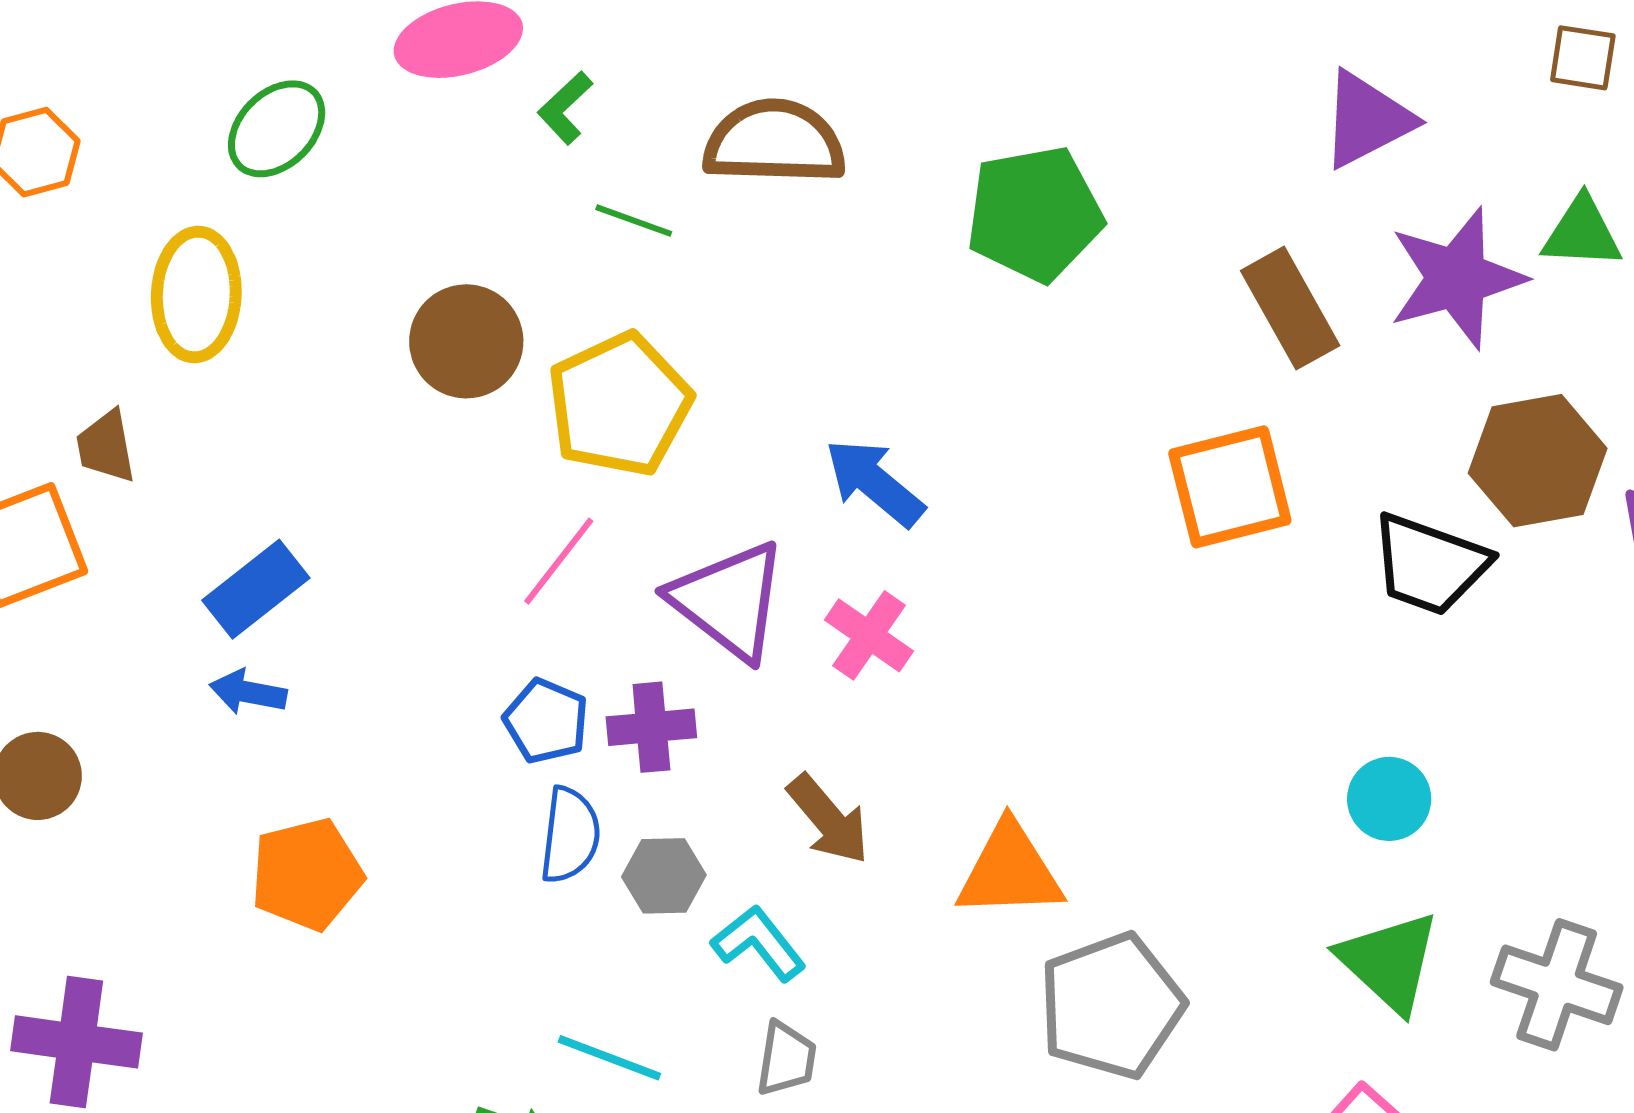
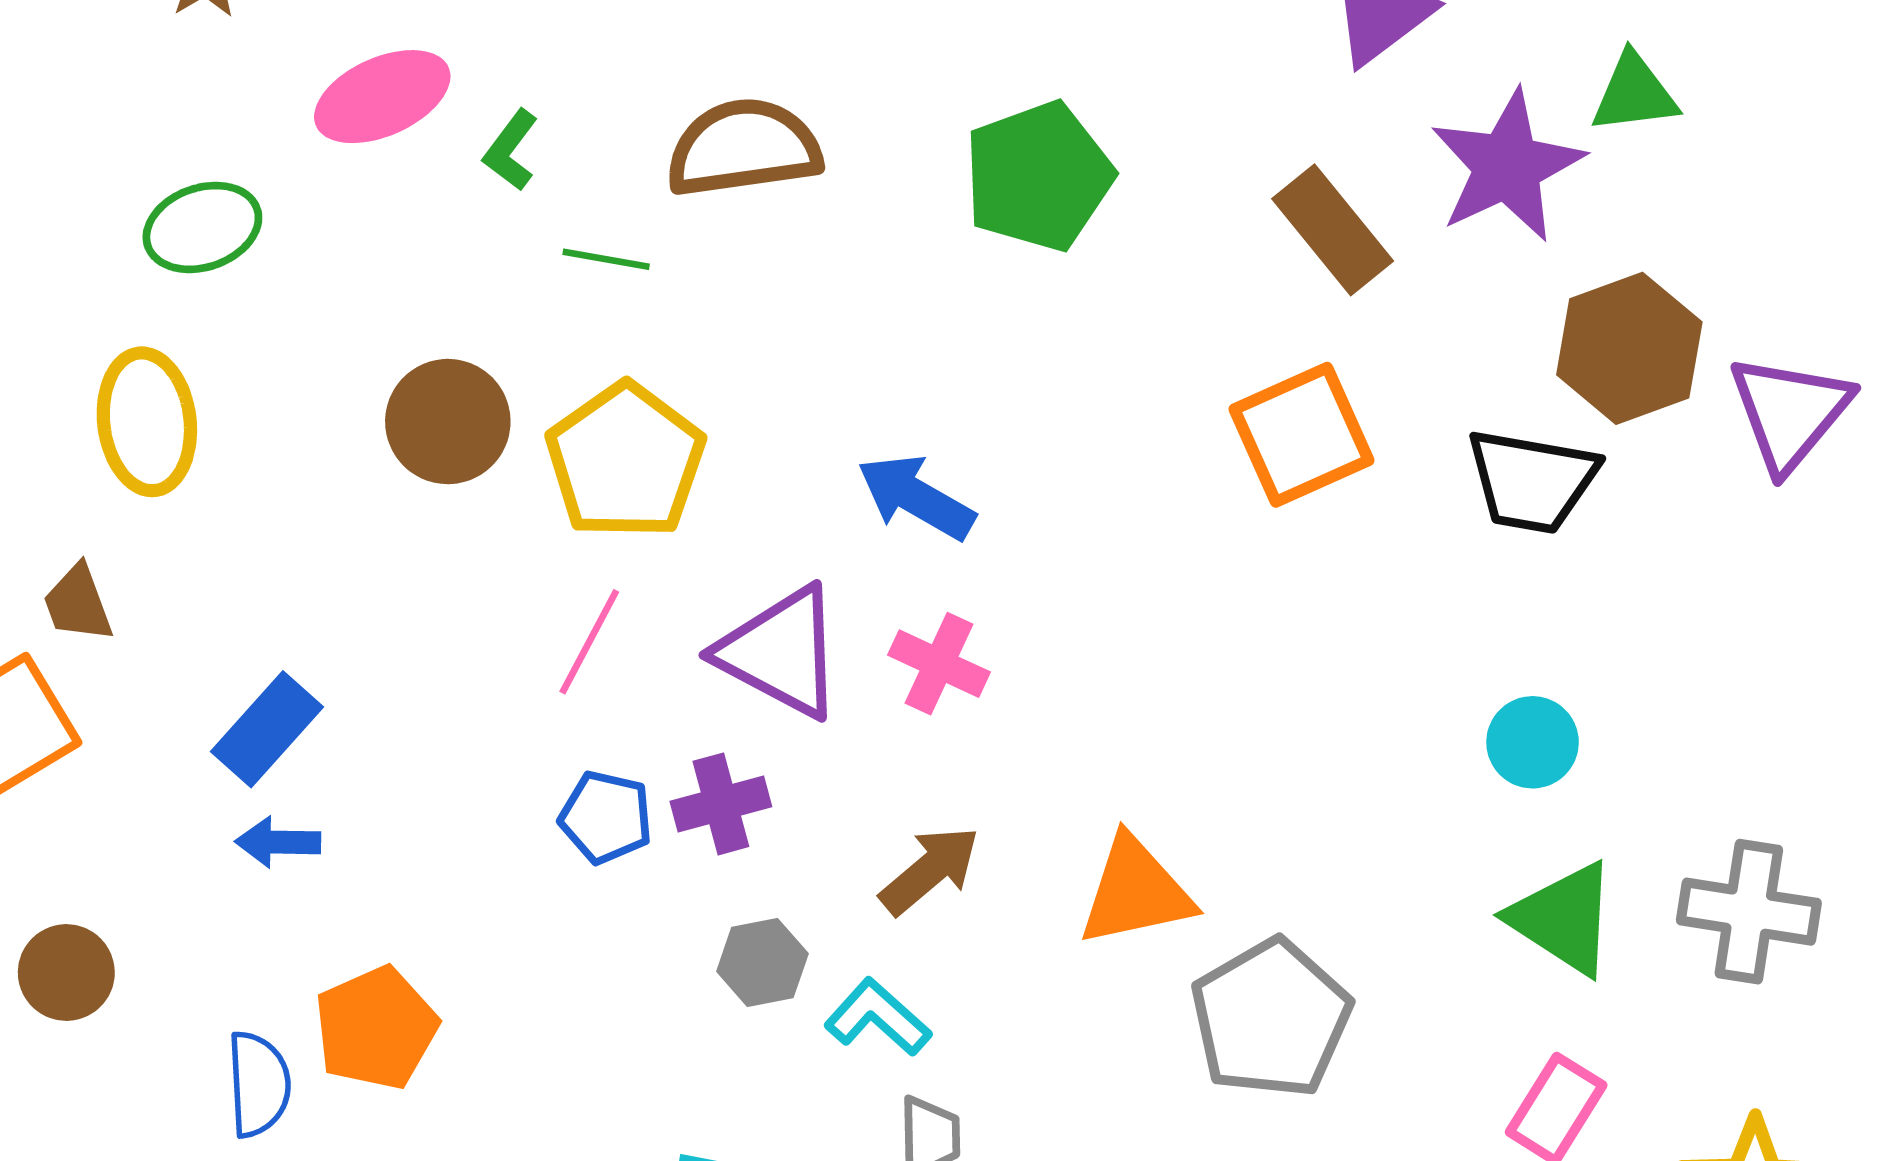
green ellipse: (277, 129) -> (202, 227), turned 36
brown arrow: (828, 819) -> (930, 870), turned -80
blue semicircle: (570, 835) -> (258, 1084), moved

